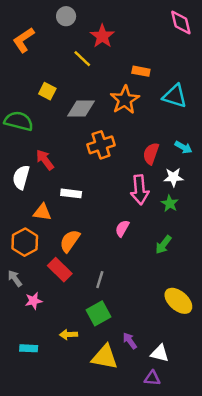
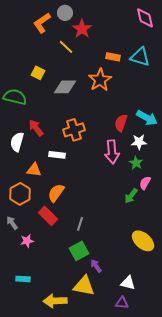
gray circle: (66, 16) -> (65, 13), moved
orange L-shape: (24, 40) -> (42, 23), moved
cyan triangle: (175, 96) -> (140, 57), moved
orange cross: (101, 145) -> (74, 130), moved
cyan arrow: (183, 147) -> (147, 118), size x1.5
pink semicircle: (122, 228) -> (145, 183), moved
yellow arrow: (69, 335) -> (55, 301), moved, size x1.6
purple arrow: (130, 341) -> (96, 266), moved

